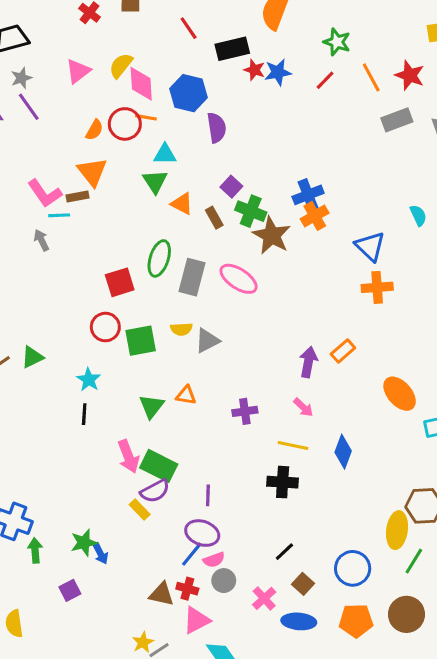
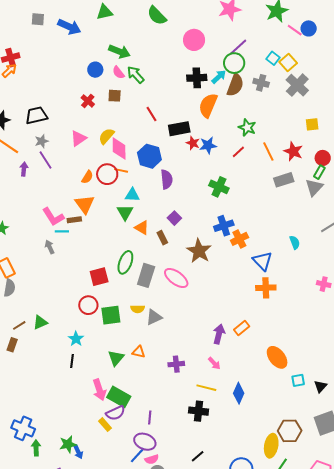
green cross: (251, 211) -> (219, 187), moved
orange cross: (315, 216) -> (239, 239), moved

